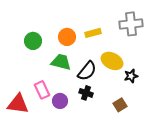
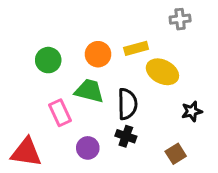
gray cross: (131, 24) -> (180, 19), moved, size x0.6
yellow ellipse: (112, 61) -> (162, 72), moved
black semicircle: (87, 71) -> (127, 104), turned -40
pink rectangle: (42, 90) -> (60, 113), moved

